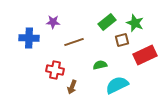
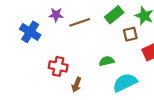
blue cross: (29, 38) -> (30, 32), turned 30
brown line: (74, 42) -> (80, 22), moved

